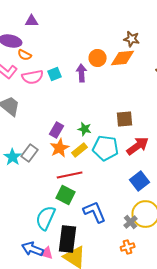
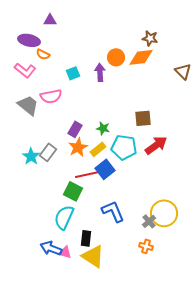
pink semicircle: (33, 77) -> (51, 96), moved
blue square: (140, 181) -> (105, 169), moved
green square: (66, 195) -> (73, 191), moved
black rectangle: (68, 239) -> (86, 238), size x0.6
orange cross: (128, 247) -> (146, 246), turned 32

